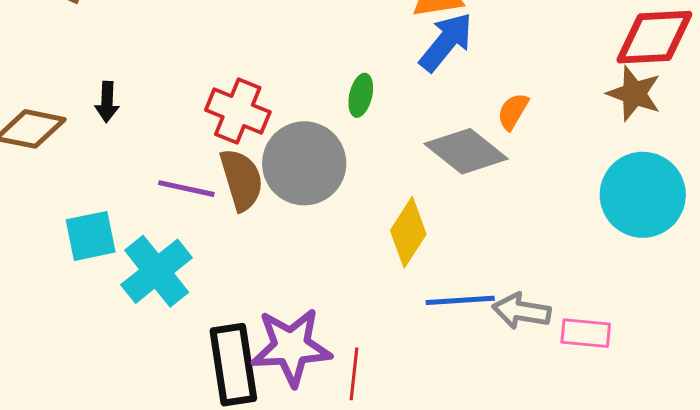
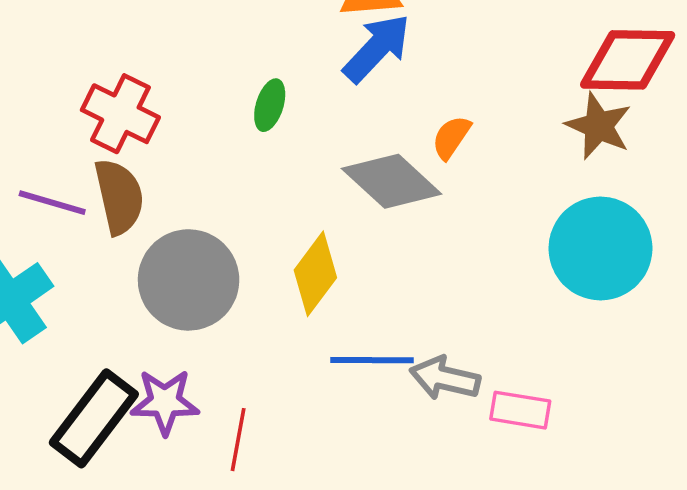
gray circle: (304, 163) -> (189, 280), moved
purple star: (291, 347) -> (165, 402), size x0.7
black rectangle: (233, 365) -> (94, 418), turned 42

